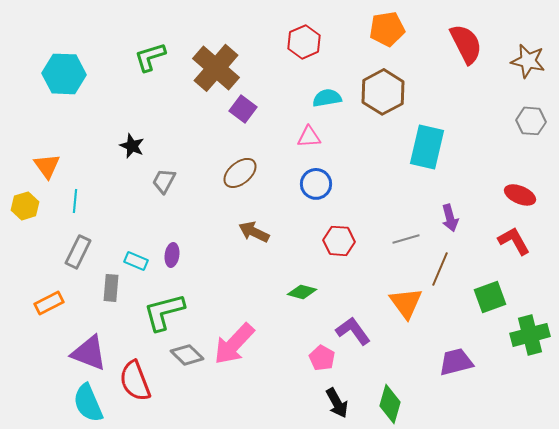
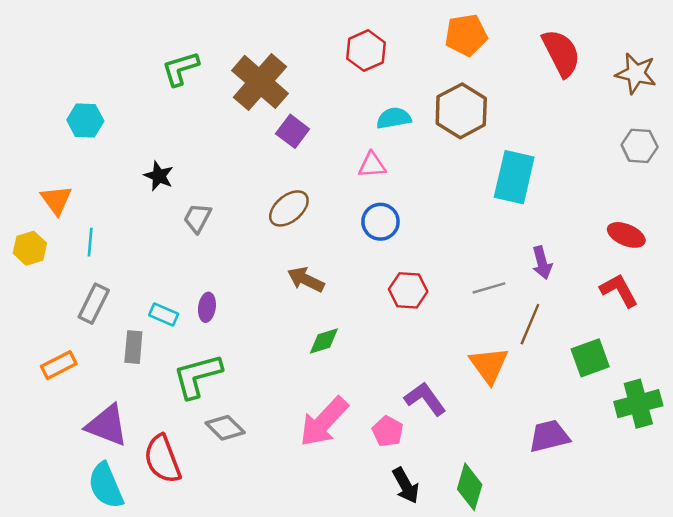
cyan hexagon: (64, 74) -> (85, 120), moved, size x0.7
green diamond: (302, 292) -> (324, 341), moved, turned -32
pink arrow: (234, 344) -> (324, 422), moved

